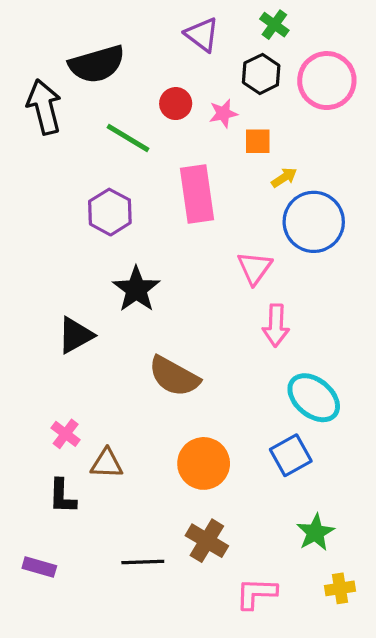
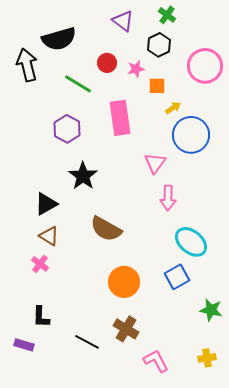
pink circle: (327, 81) -> (205, 66), moved
brown triangle: (107, 463) -> (49, 236), moved, turned 30
black L-shape: (62, 496) -> (41, 317), moved
green star: (315, 532) -> (211, 310), moved, turned -30
black line: (143, 562) -> (87, 342), turned 30
pink L-shape: (256, 593) -> (156, 361), turned 60

